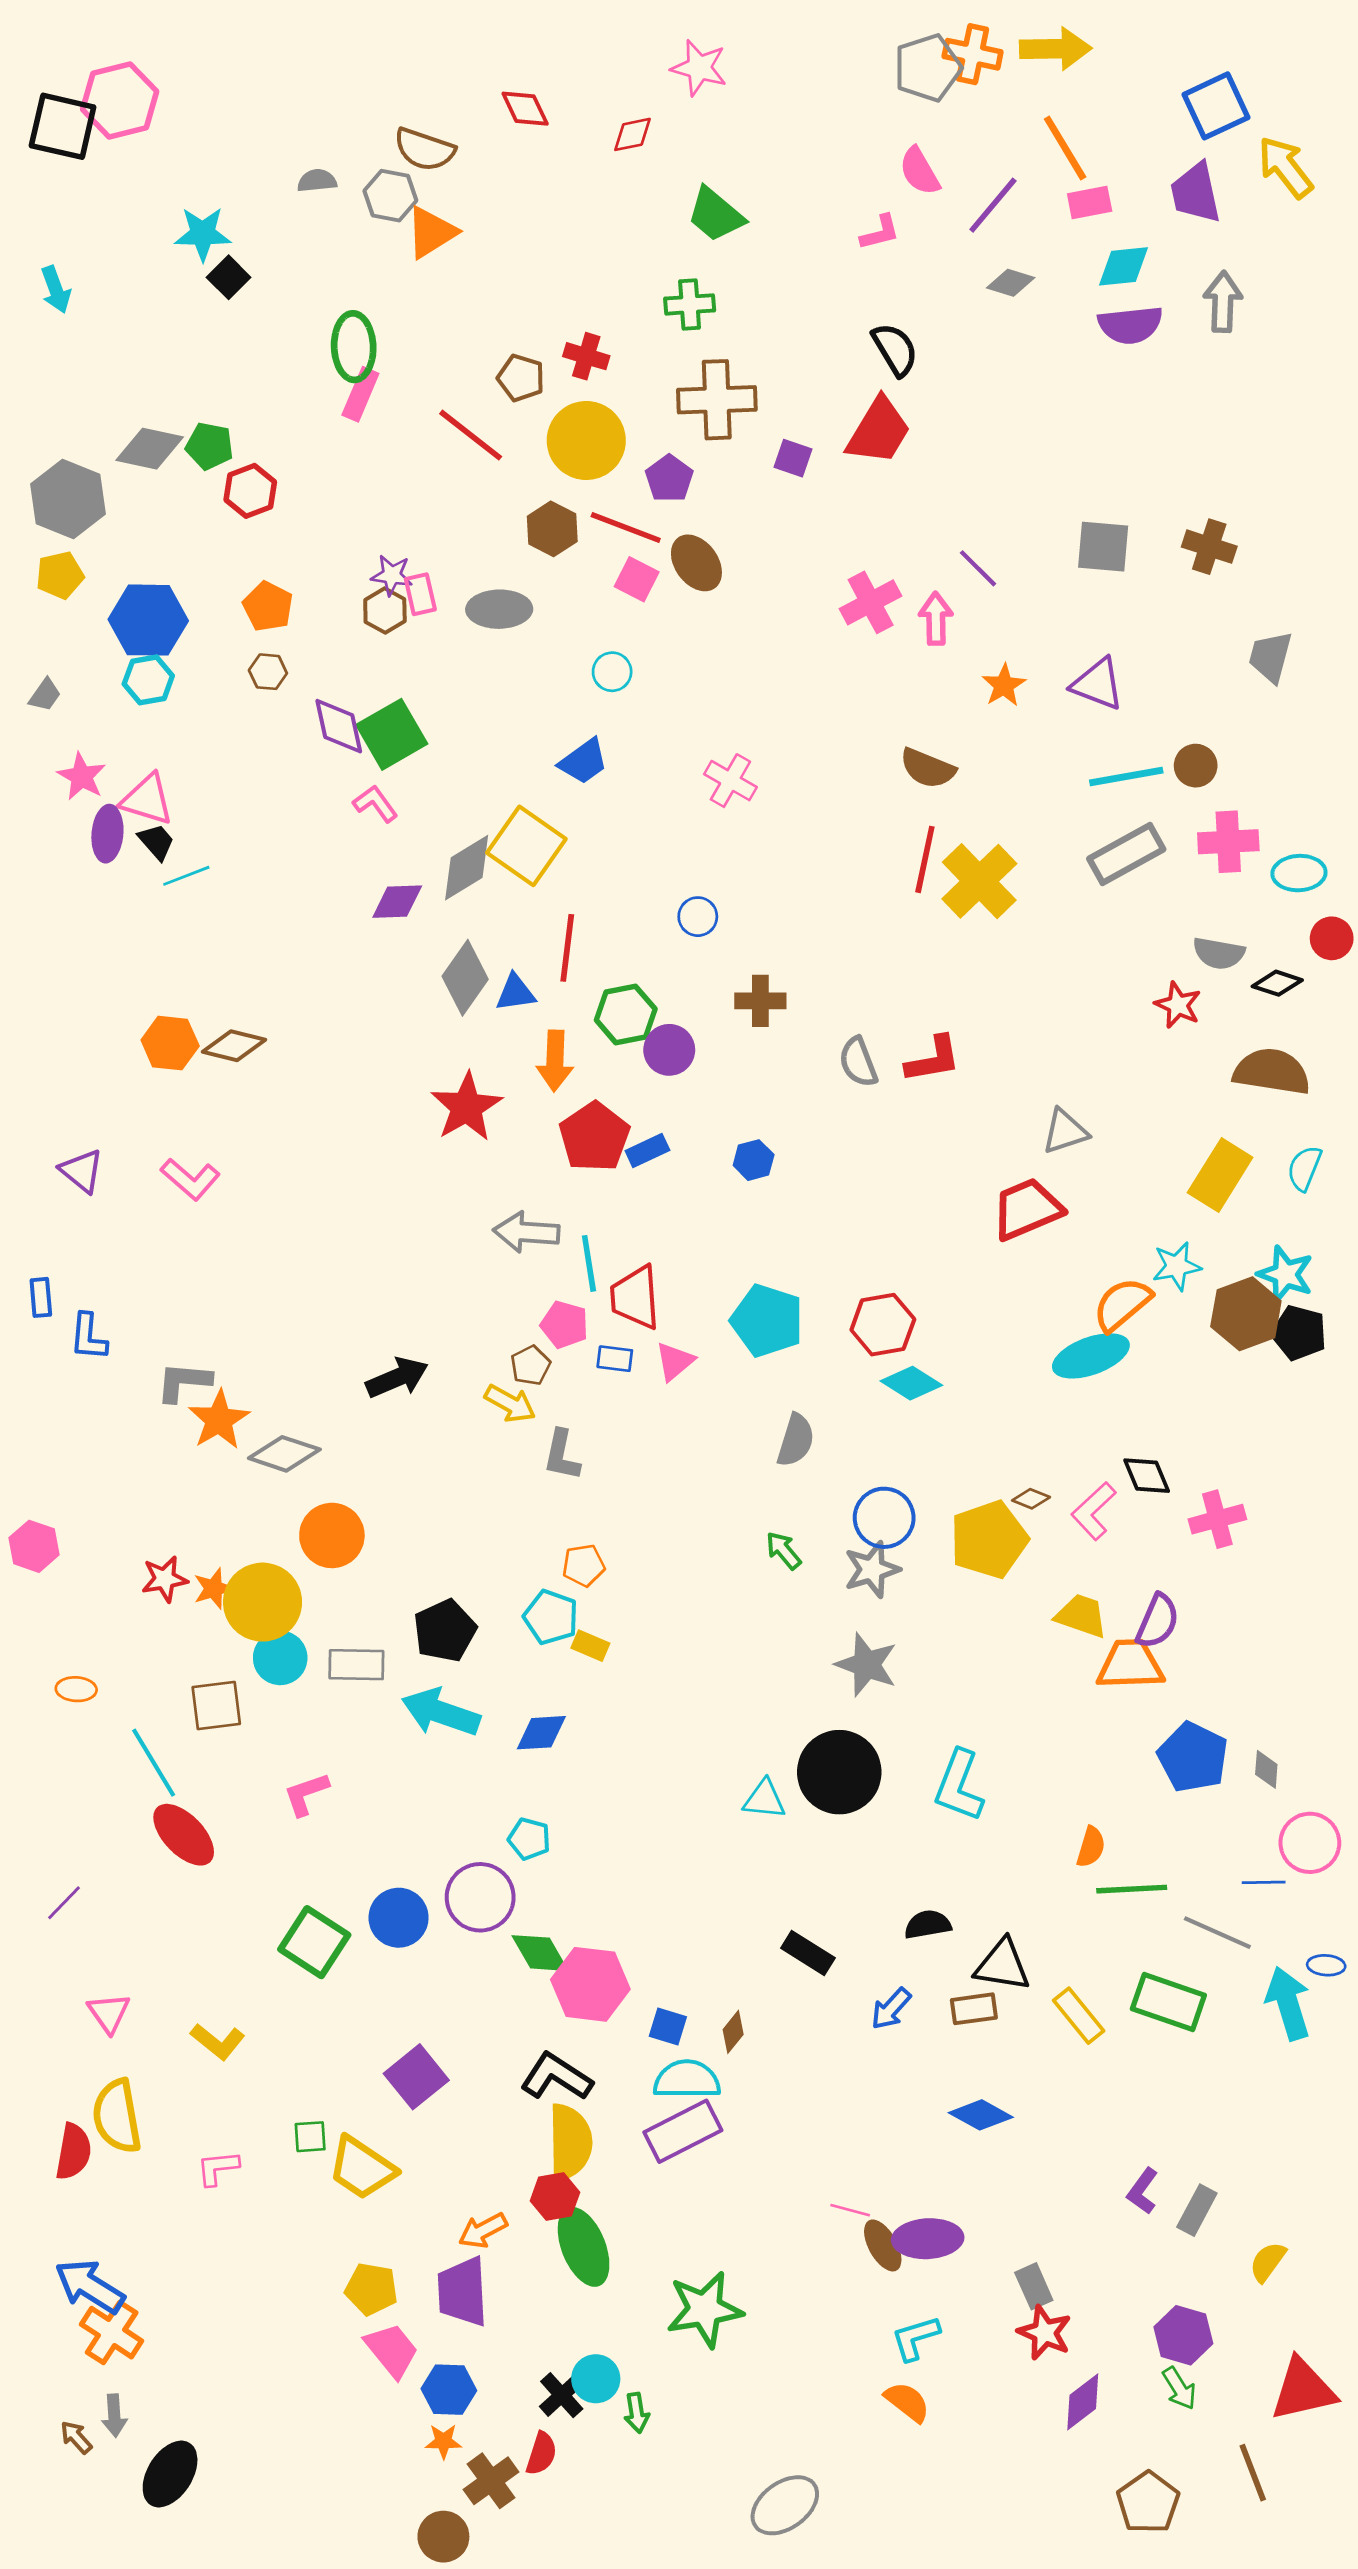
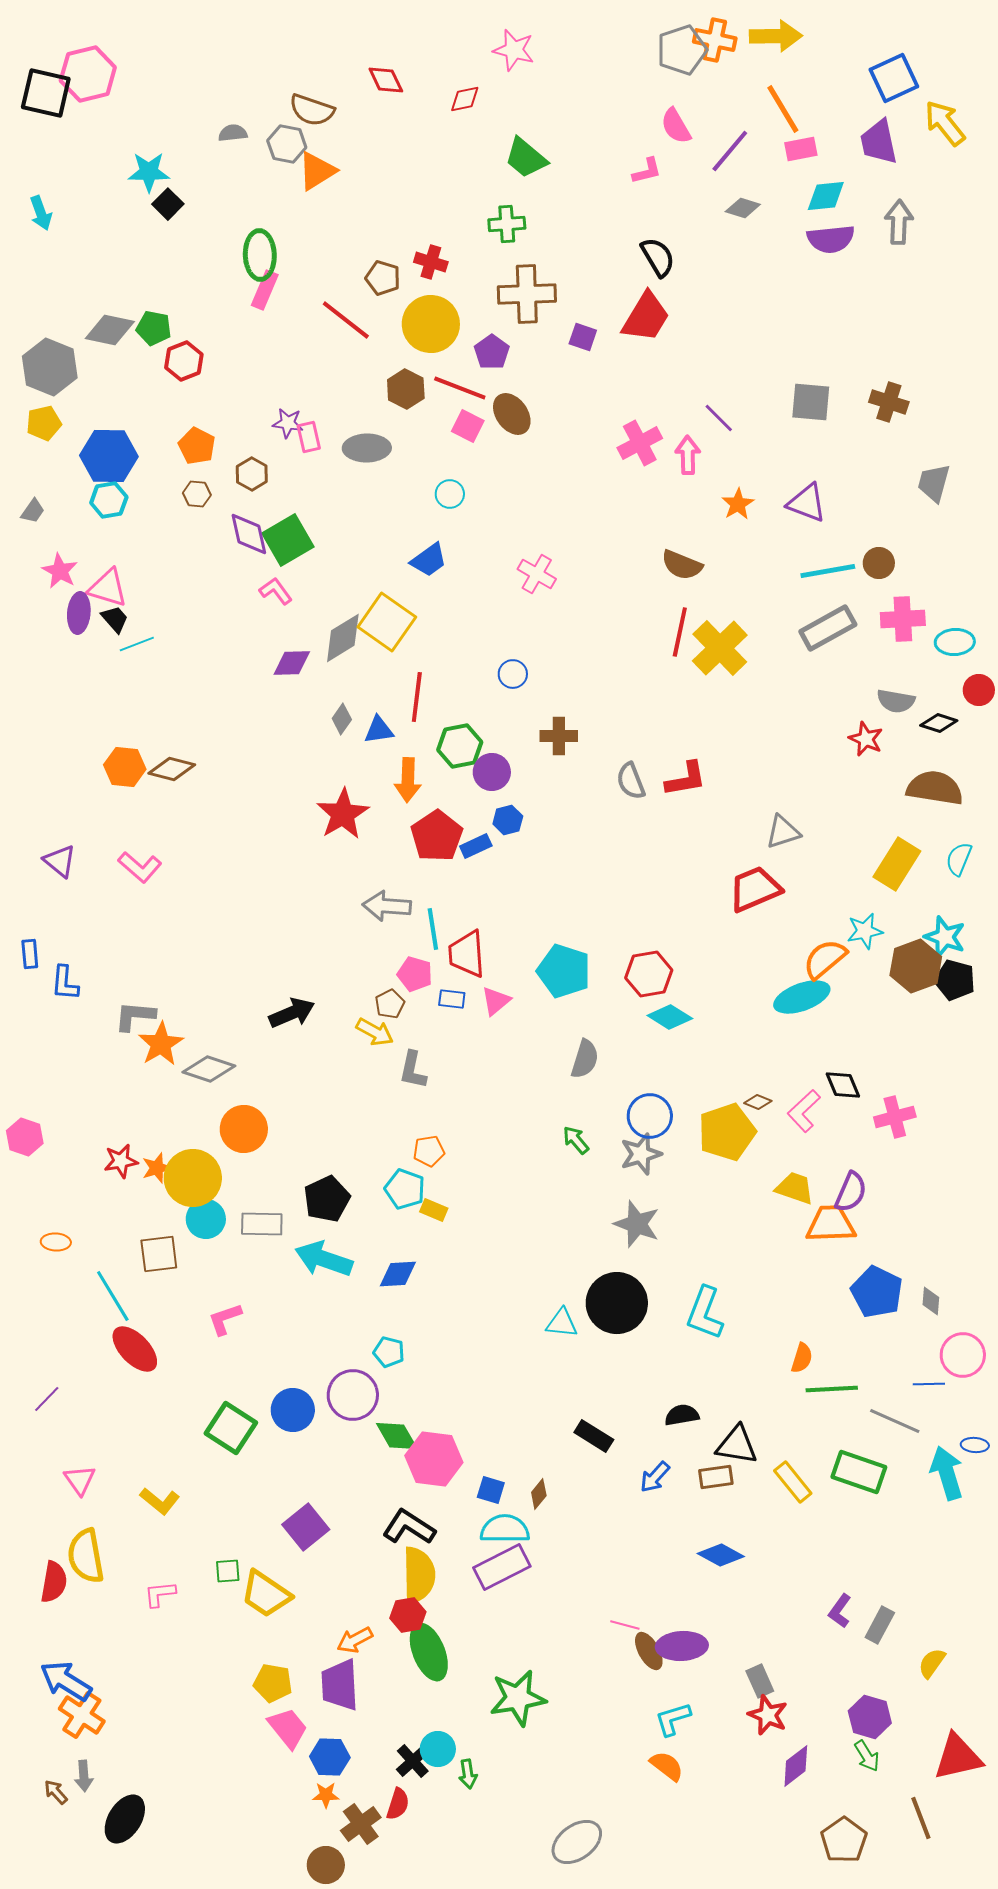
brown hexagon: (385, 611) -> (252, 474), moved
gray diamond: (465, 978) -> (342, 719), size x0.6
blue hexagon: (754, 1160) -> (508, 820), moved

